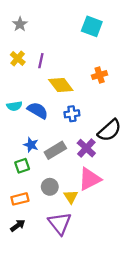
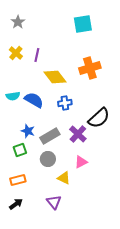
cyan square: (92, 26) -> (83, 24), turned -30
orange cross: (100, 75) -> (90, 68), size x1.5
pink triangle: (90, 179) -> (81, 162), size x0.6
gray circle: (50, 187) -> (48, 159), moved
yellow triangle: (71, 197) -> (64, 178), turned -32
purple triangle: (60, 223) -> (54, 202), size x0.7

